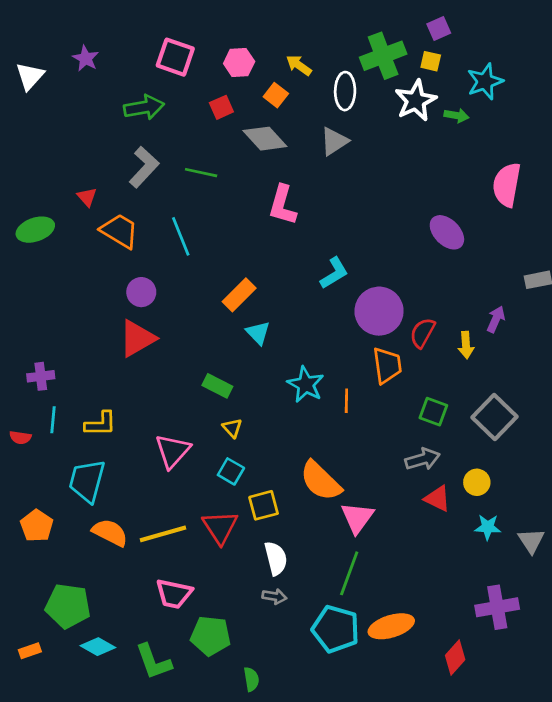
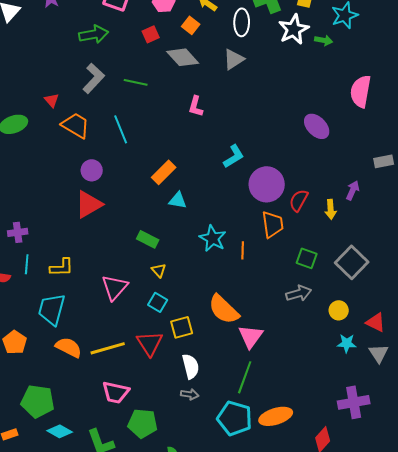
pink L-shape: (283, 205) -> (196, 106), size x0.7
cyan triangle: (258, 333) -> (178, 200), turned -36
red triangle: (437, 499) -> (376, 322), moved

